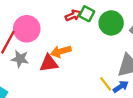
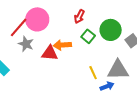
green square: (87, 14) -> (88, 36), moved
red arrow: (73, 15) -> (79, 17), turned 128
yellow line: (106, 84) -> (93, 73), moved

